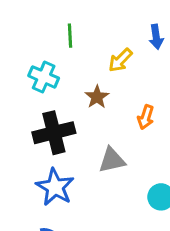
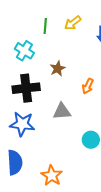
yellow arrow: (120, 60) -> (73, 23), moved
blue star: (55, 187) -> (22, 124), turned -30

